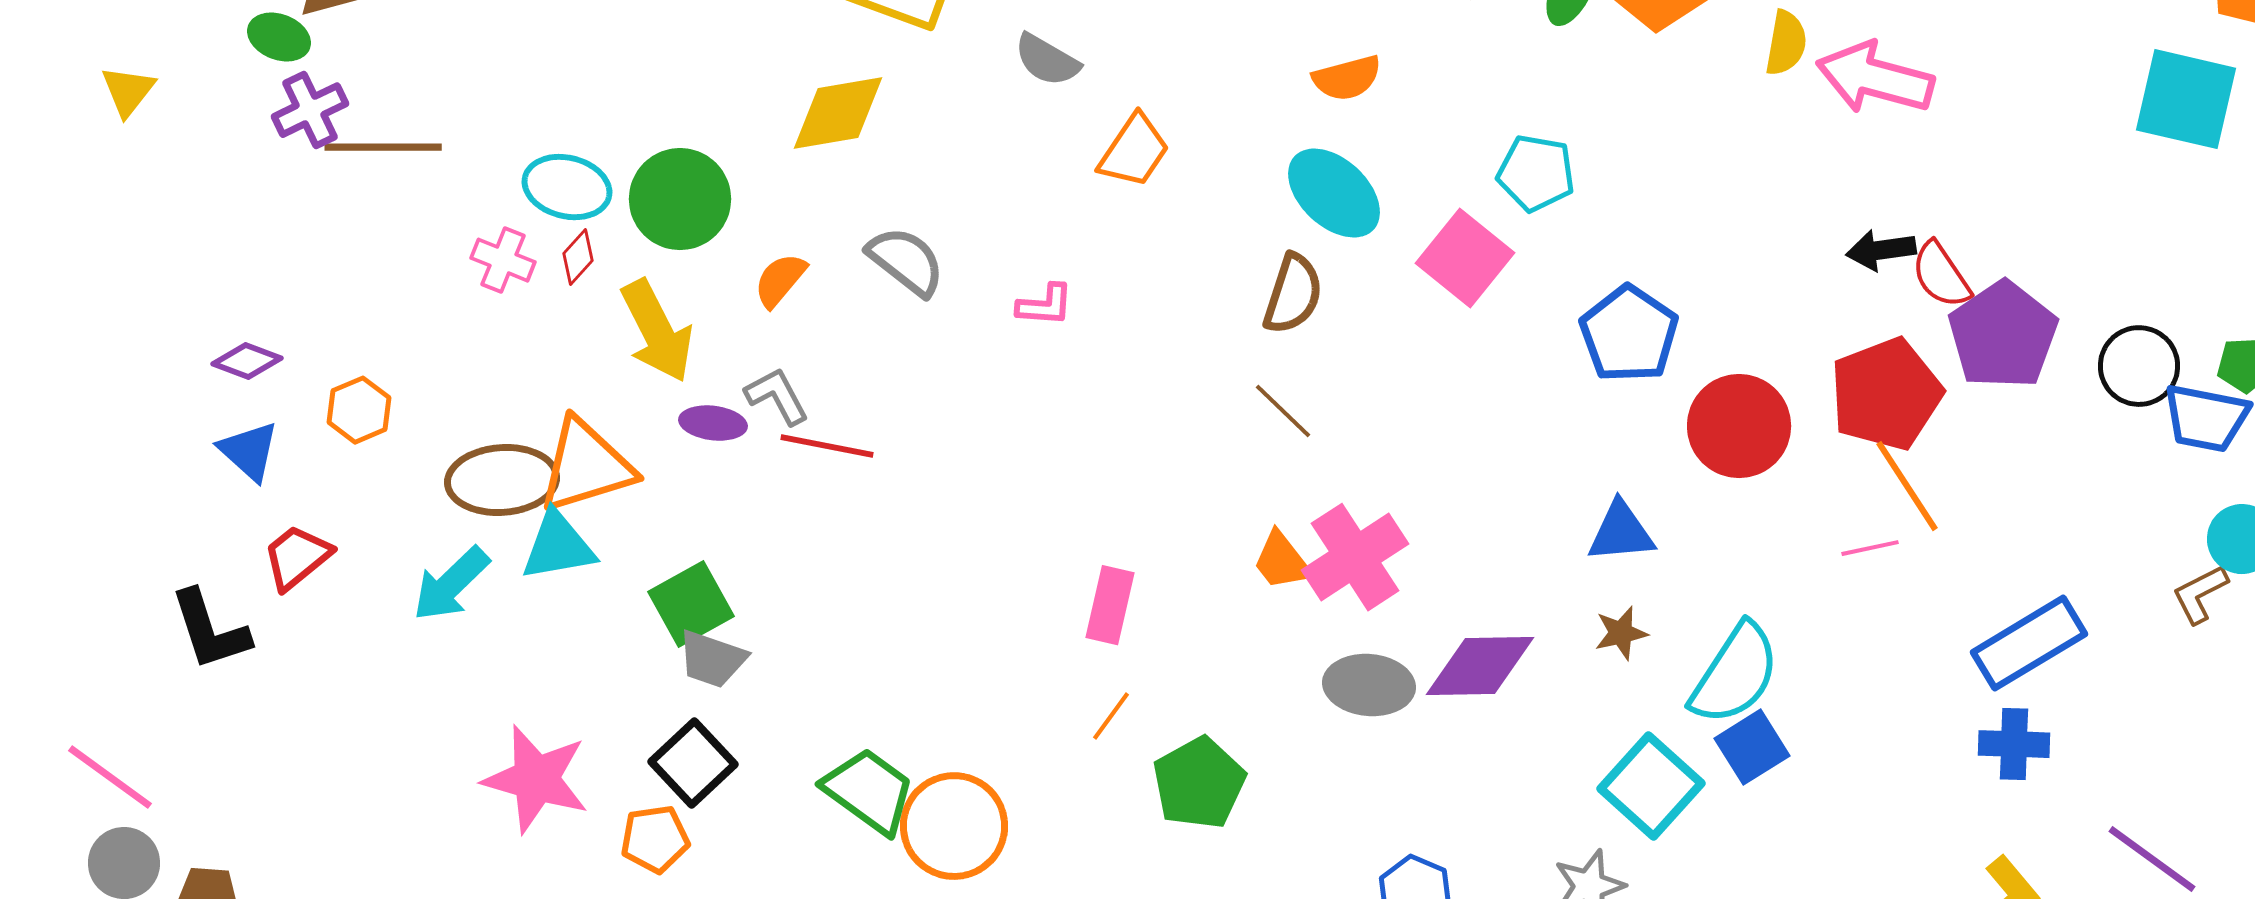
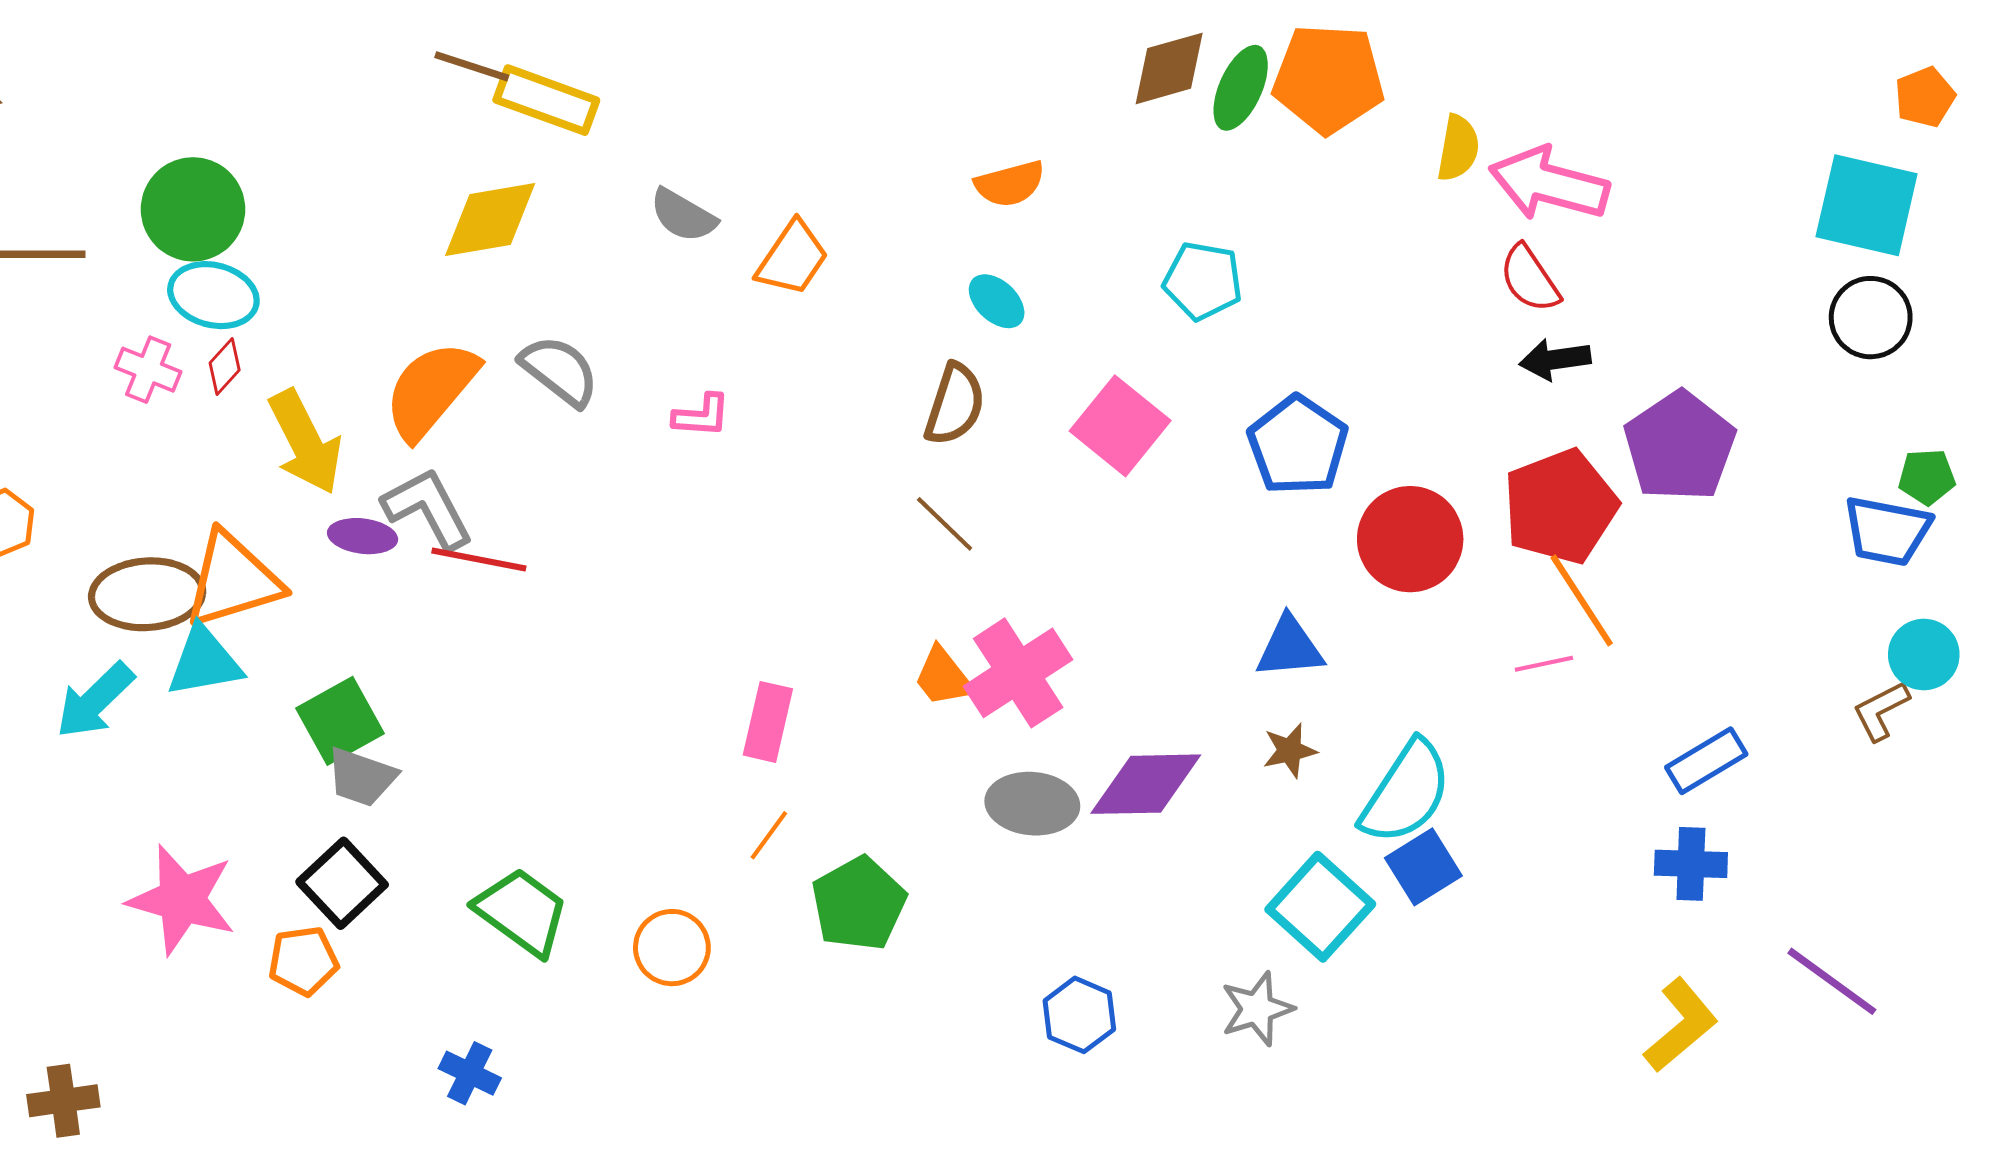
gray semicircle: (1047, 60) -> (683, 215), moved
cyan ellipse: (1334, 193) -> (997, 301), size x0.6
green circle: (680, 199) -> (193, 209), moved
pink square: (1465, 258) -> (1120, 426), moved
red semicircle: (1941, 275) -> (1530, 279), moved
orange semicircle: (780, 280) -> (431, 390), size x1.8
black circle: (2139, 366) -> (1871, 318), moved
gray L-shape: (777, 396) -> (428, 509), size x1.4
blue rectangle: (2029, 643) -> (1706, 761), size x0.7
orange circle: (954, 826) -> (672, 948), moved, size x0.7

